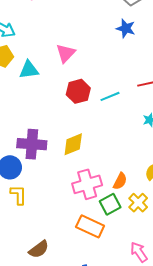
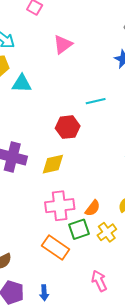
pink triangle: (66, 53) -> (63, 44), moved
red hexagon: (78, 91) -> (68, 127), moved
cyan line: (110, 96) -> (96, 101), moved

